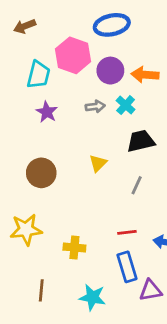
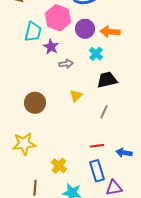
gray arrow: (95, 106) -> (66, 64), moved
purple star: (47, 112) -> (51, 47), moved
yellow cross: (74, 248) -> (59, 166), moved, turned 35

